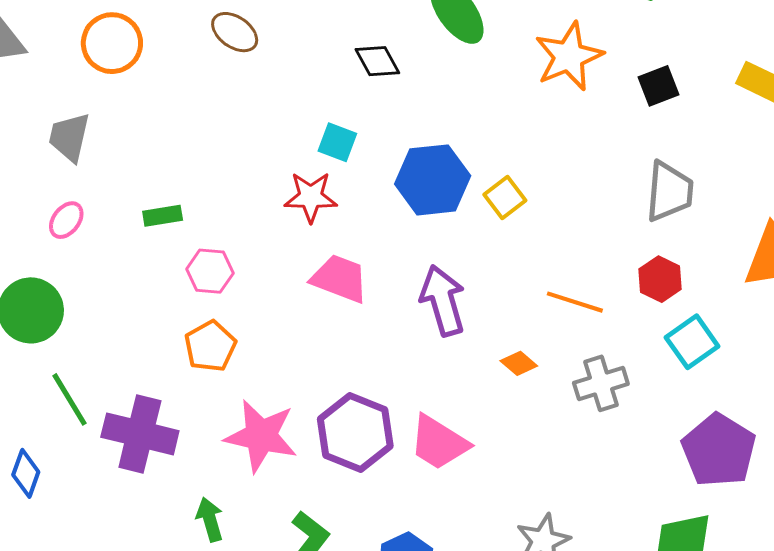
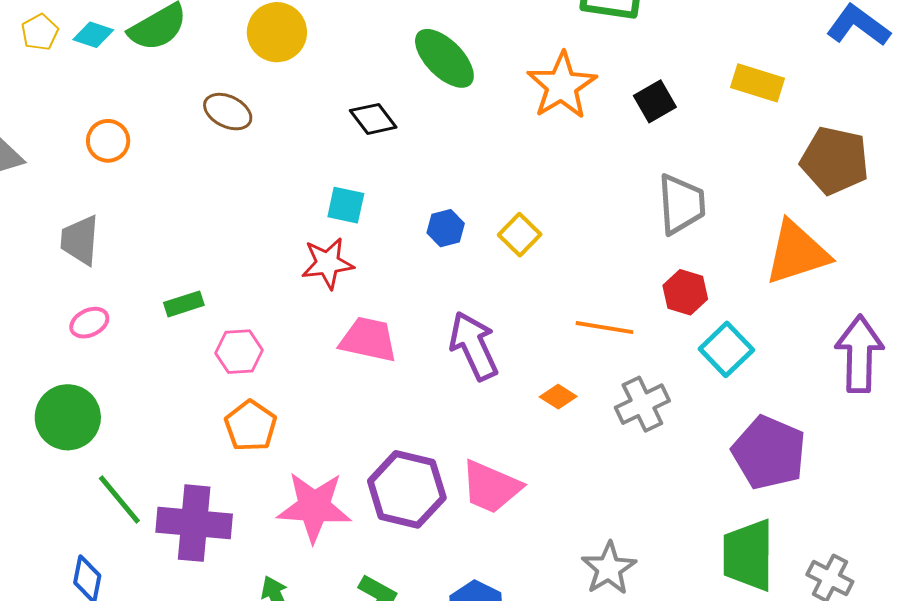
orange circle: (112, 43) -> (108, 141), size x0.7
blue hexagon: (433, 180) -> (446, 228), size x0.5
pink ellipse: (66, 220) -> (89, 323), turned 36

